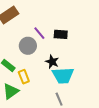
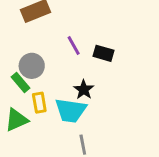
gray circle: (28, 46) -> (32, 66), moved
cyan trapezoid: (63, 75) -> (71, 110), moved

